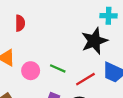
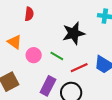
black star: (94, 41) -> (74, 33), moved

